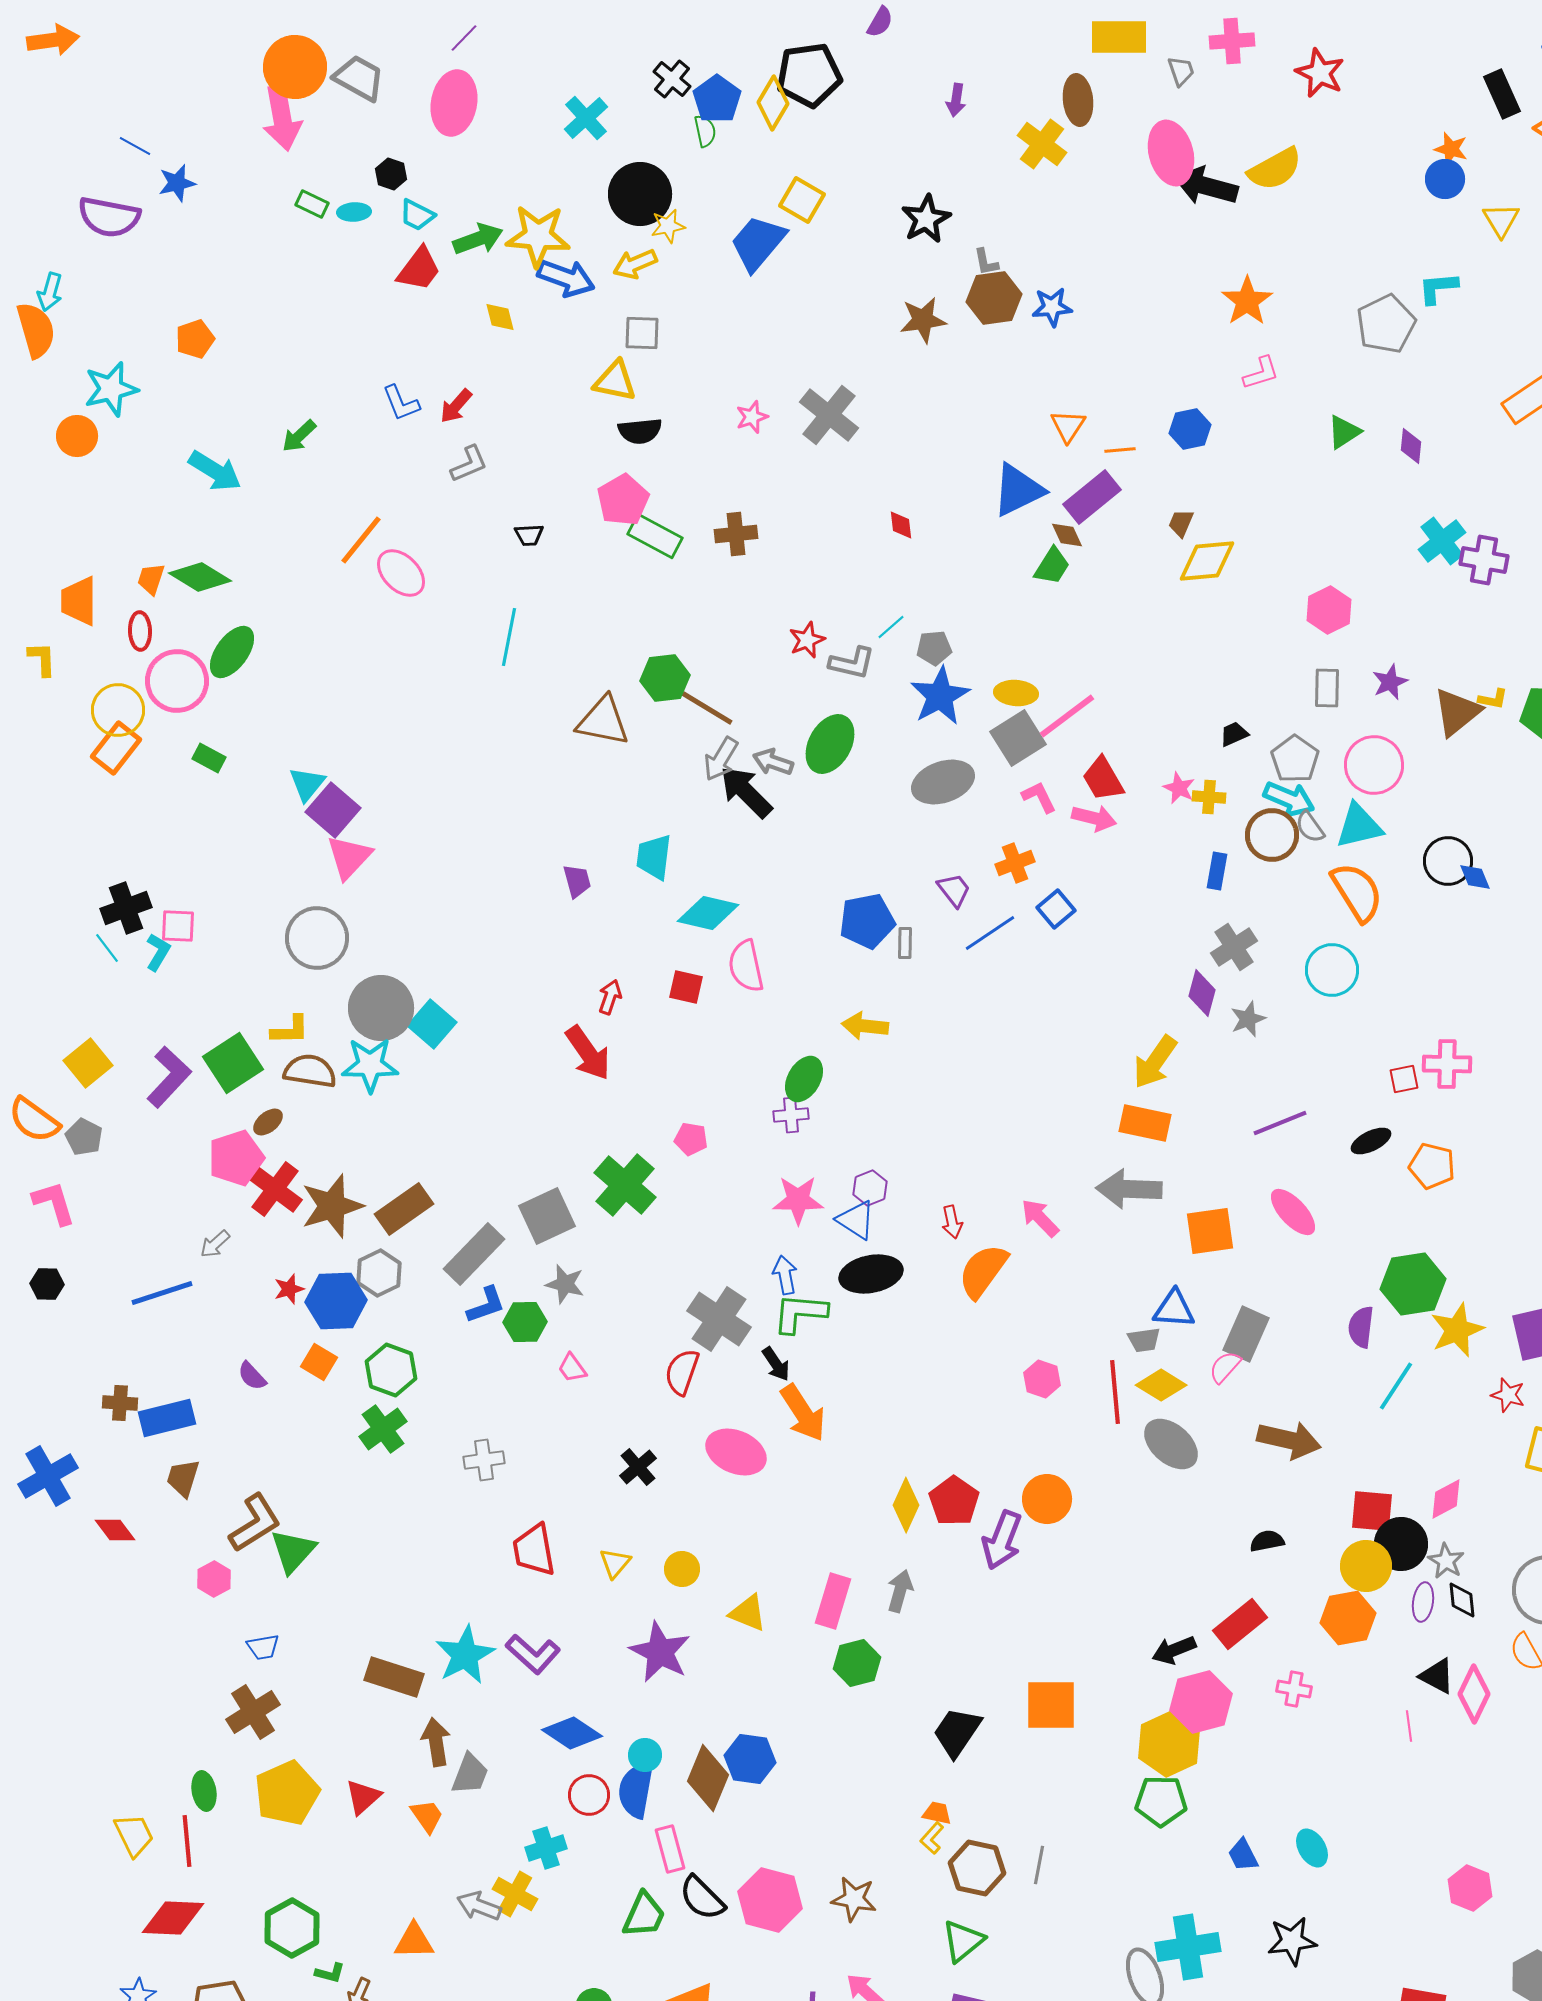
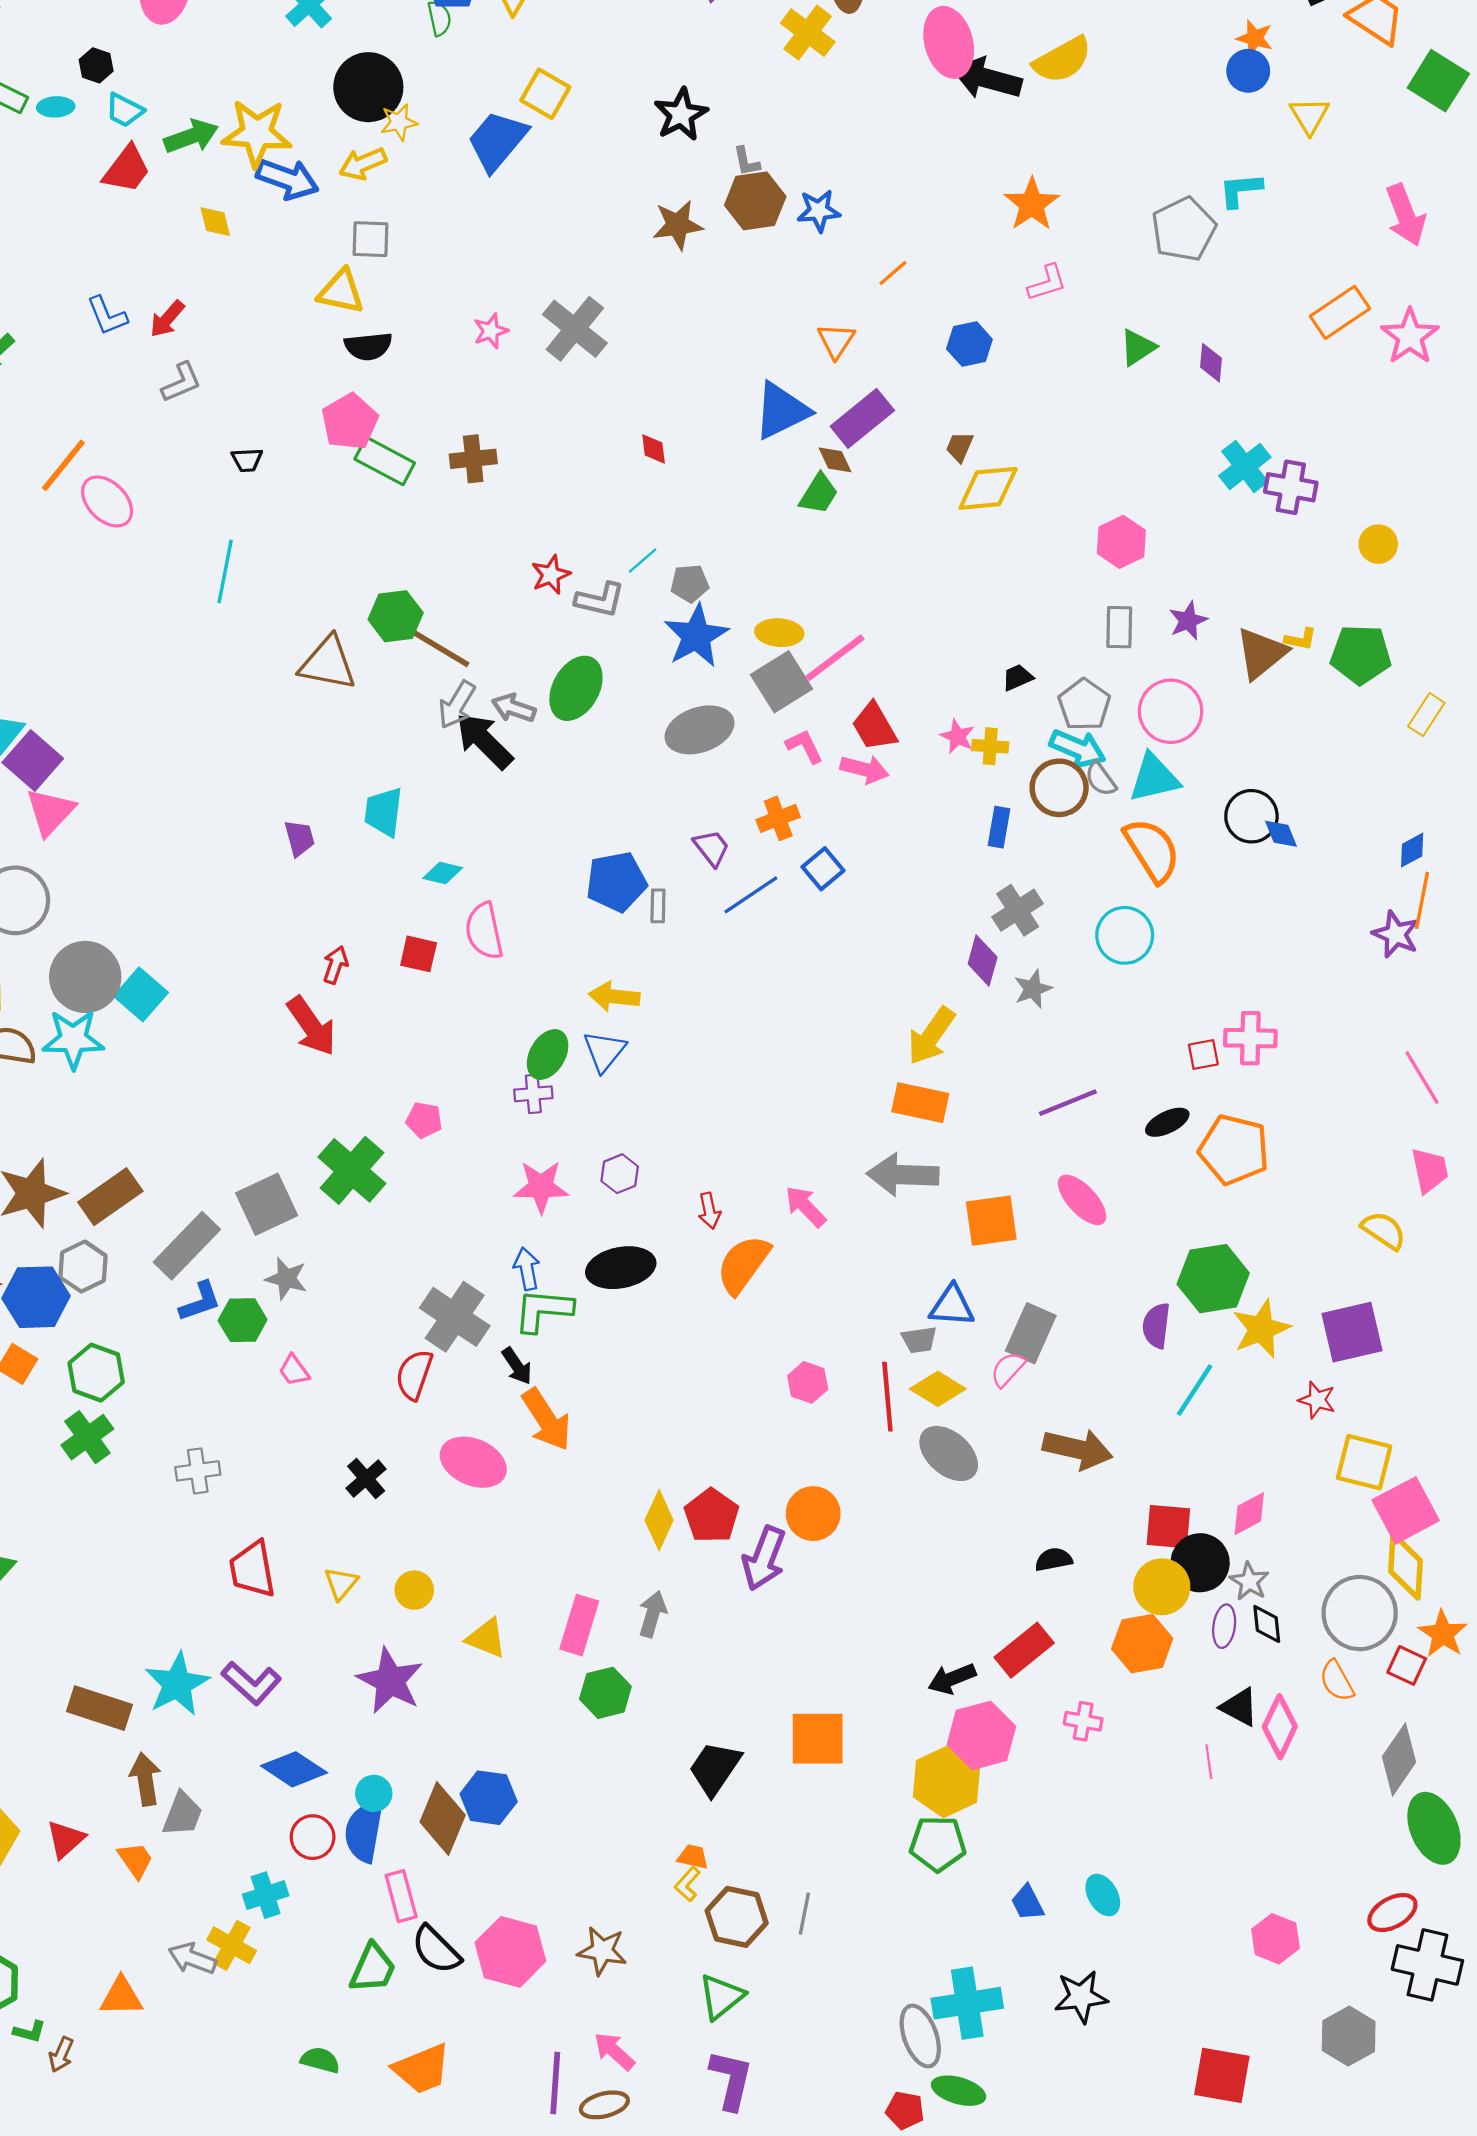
orange line: (1120, 450) -> (893, 273), moved, turned -36
cyan diamond: (708, 913) -> (443, 873), size x0.6
orange pentagon: (1432, 1166) -> (1234, 1150), size x1.4
blue triangle: (856, 1220) -> (604, 1051), moved, turned 36

